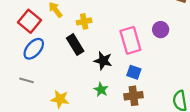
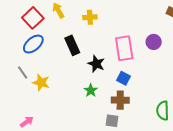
yellow cross: (84, 21) -> (90, 17), moved
gray line: (26, 80) -> (23, 72), turned 32
yellow star: (60, 99) -> (41, 83), moved

